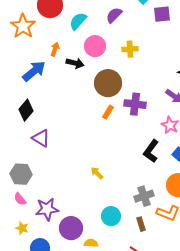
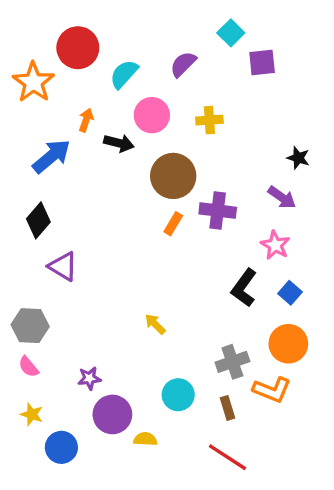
purple star: (47, 209) -> (89, 378), moved, size x0.6

